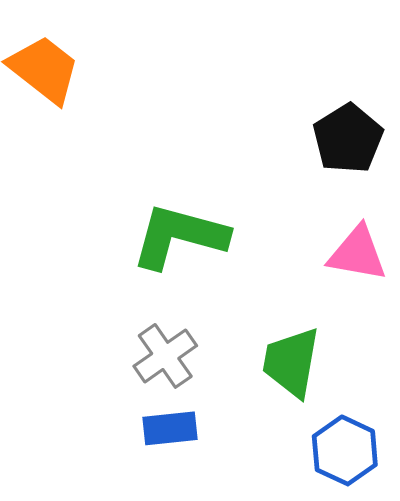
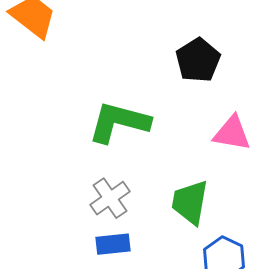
black pentagon: (348, 139) -> (198, 60), moved

